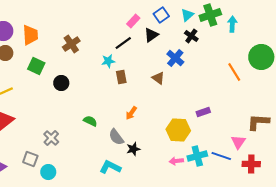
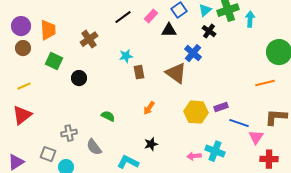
black triangle: (151, 35) -> (169, 30), turned 35
black line: (123, 43) -> (123, 17), moved
orange line: (234, 72) -> (265, 83), moved, turned -72
brown triangle: (158, 78) -> (176, 73), size x1.6
yellow hexagon: (178, 130) -> (196, 112), moved
gray semicircle: (116, 137) -> (94, 147), moved
gray cross: (51, 138) -> (69, 133), turned 35
cyan cross: (197, 156) -> (215, 151), turned 36
blue line: (221, 156) -> (239, 123), moved

